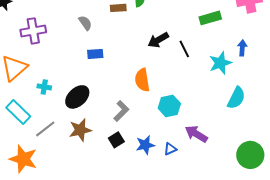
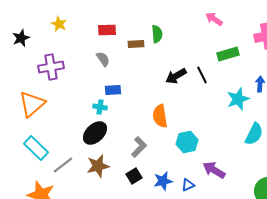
black line: (184, 49) -> (202, 75), moved
cyan cross: (44, 87) -> (100, 107), moved

